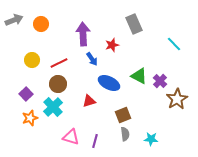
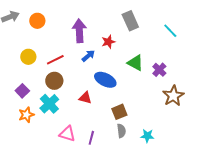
cyan line: (174, 44) -> (170, 31), moved
blue arrow: (92, 59) -> (88, 56), turned -96
green triangle: (139, 76) -> (135, 63), moved
purple cross: (160, 81) -> (159, 70), moved
red triangle: (89, 101) -> (85, 98), turned 32

